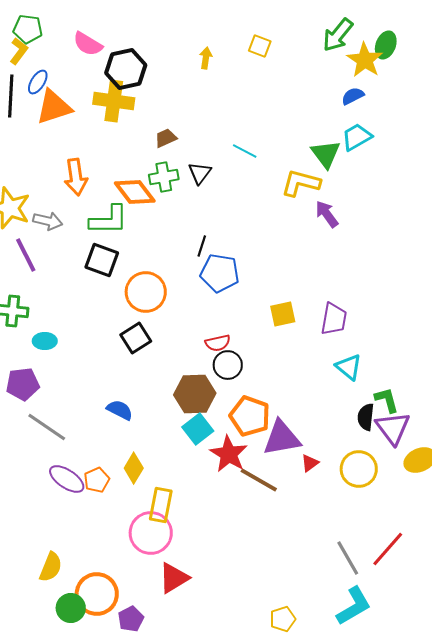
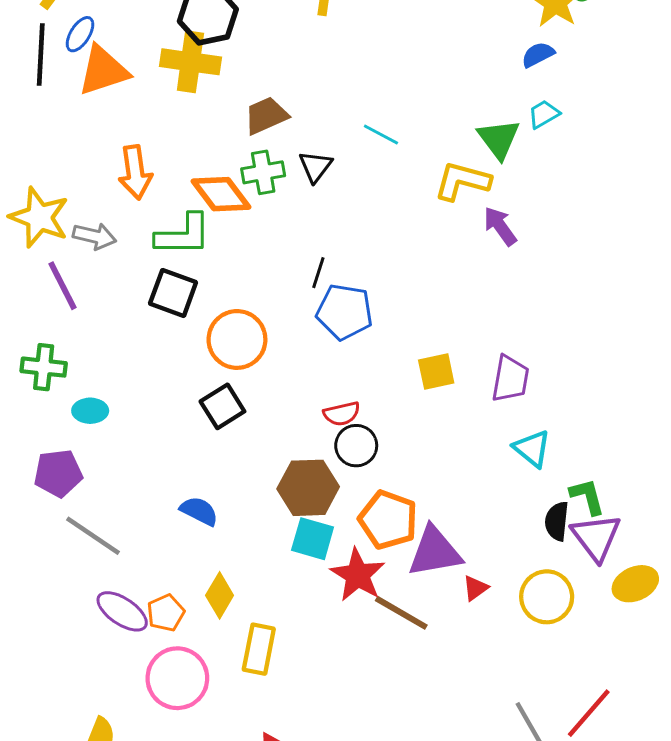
cyan trapezoid: (357, 137) -> (544, 114), size x0.7
brown trapezoid: (166, 138) -> (266, 116), size x1.4
cyan square: (198, 429) -> (313, 539), turned -36
pink circle: (151, 533) -> (177, 678), moved

